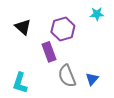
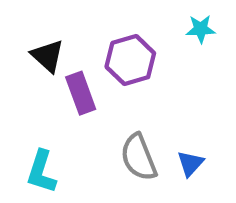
purple rectangle: (49, 52) -> (81, 93), moved

